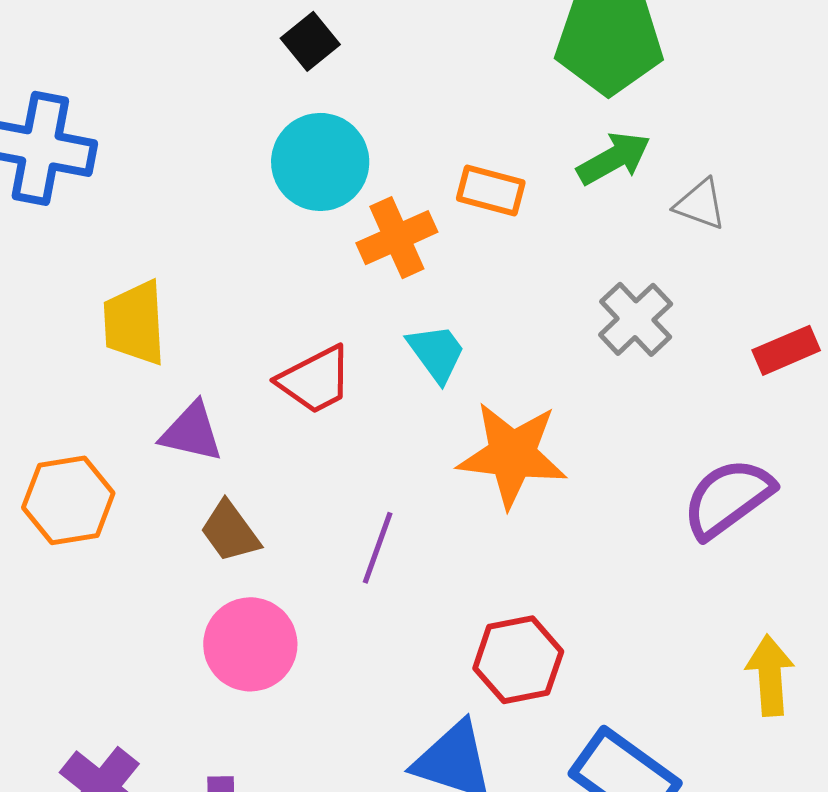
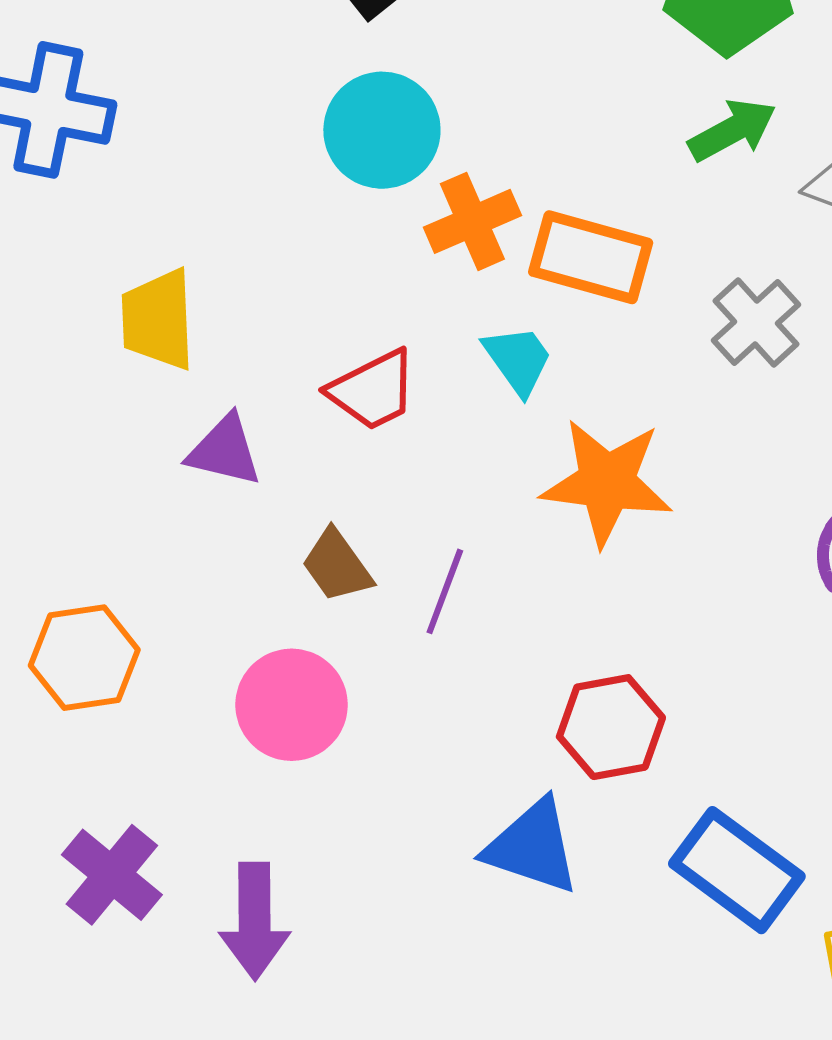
orange rectangle: (491, 191) -> (591, 257), moved, size x1.5
orange hexagon: (68, 500) -> (84, 658), moved
brown trapezoid: (230, 532) -> (337, 566), moved

